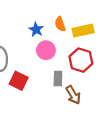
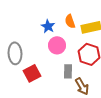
red square: (19, 81) -> (32, 73), turned 36

